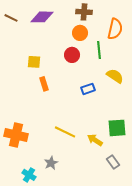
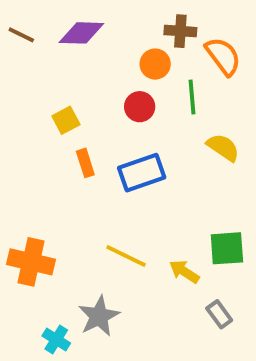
brown cross: (84, 12) -> (180, 31), moved
orange semicircle: (115, 29) -> (223, 56), turned -50
yellow square: (34, 62) -> (66, 120), turned -32
blue rectangle: (88, 89) -> (142, 173), moved, size x1.6
gray star: (51, 163) -> (99, 316), size x1.5

